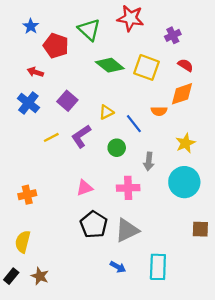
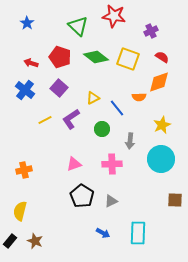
red pentagon: (56, 46) -> (60, 57), moved
gray triangle: (127, 230) -> (111, 201), size x0.6

